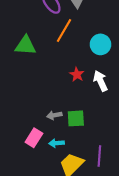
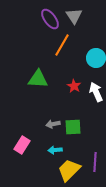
green triangle: (25, 46) -> (38, 79), moved
pink rectangle: (34, 138) -> (22, 145), moved

